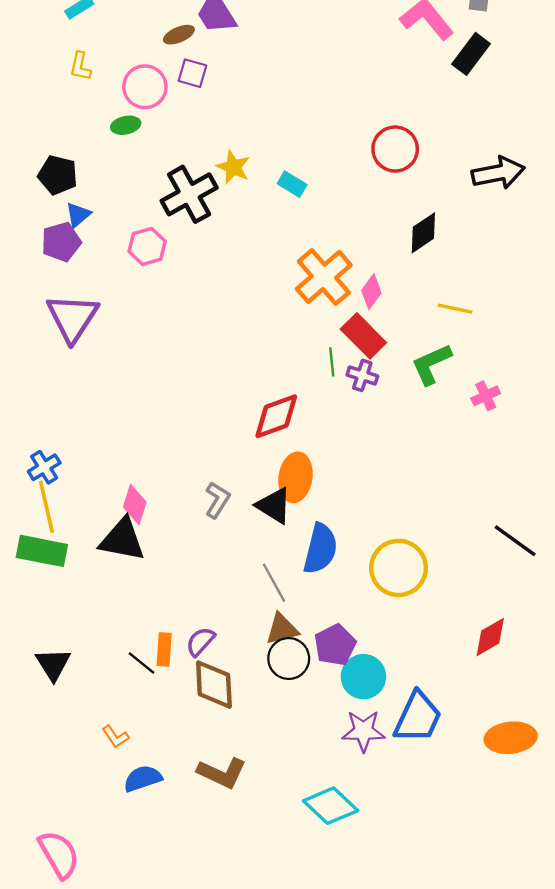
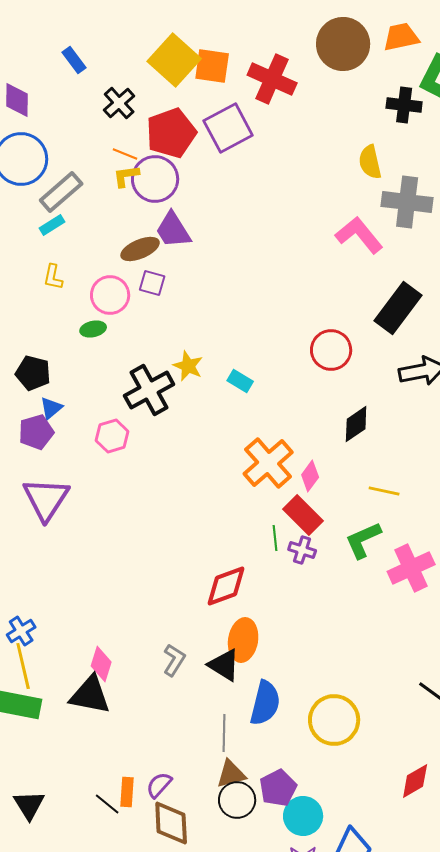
brown ellipse: (179, 35) -> (140, 249), size x1.4
black rectangle: (471, 54) -> (398, 308), moved, size x1.4
pink cross: (486, 396) -> (411, 568), size x1.8
gray line: (274, 583) -> (224, 733), turned 30

